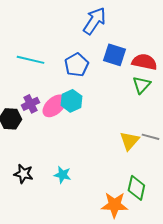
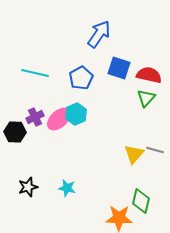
black star: (23, 174) -> (28, 187), turned -30

